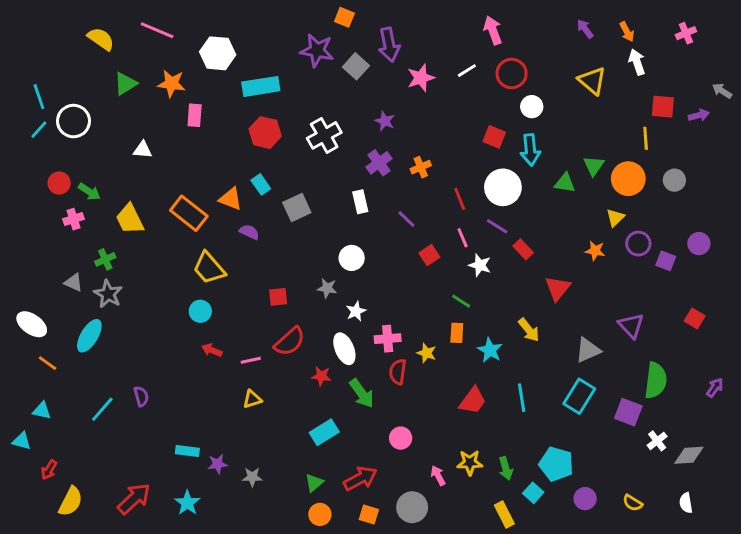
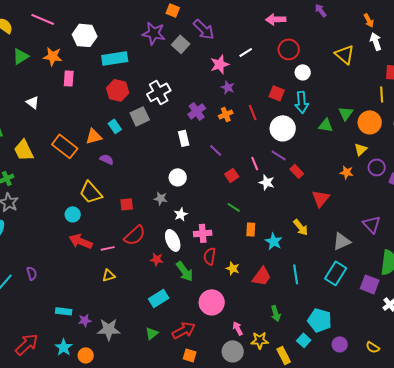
purple arrow: (585, 29) -> (321, 10), moved
pink arrow: (493, 30) -> (276, 19), turned -72
purple arrow: (389, 45) -> (204, 29), turned -35
white line: (467, 71) -> (246, 52), moved
pink star: (421, 78) -> (220, 64), moved
purple star: (385, 121) -> (228, 87), moved
white triangle: (143, 150) -> (33, 102), turned 32
orange triangle: (231, 199) -> (94, 136), turned -36
red line: (460, 199) -> (253, 112), moved
gray square: (297, 208) -> (140, 116), moved
yellow trapezoid: (209, 268) -> (91, 192), moved
green line: (461, 301) -> (234, 207), moved
red arrow: (212, 350) -> (81, 241), size x1.6
yellow star: (427, 353) -> (233, 268), moved
pink circle: (401, 438) -> (212, 302), size x1.6
yellow star: (470, 463) -> (260, 340), moved
green arrow: (506, 468) -> (276, 313), moved
gray star: (252, 477) -> (109, 329), size x1.6
gray circle: (412, 507) -> (233, 351), moved
orange circle: (320, 514) -> (86, 355), moved

